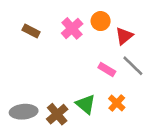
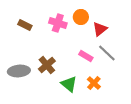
pink cross: (72, 28) -> (58, 23), turned -30
gray ellipse: (24, 112) -> (19, 71), moved
brown cross: (57, 114) -> (47, 65), moved

